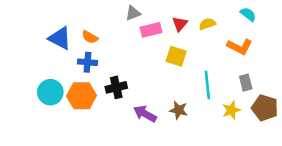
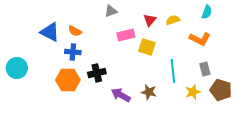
cyan semicircle: (248, 14) -> (207, 12), turned 72
pink rectangle: (151, 30) -> (126, 35), moved
cyan circle: (50, 92) -> (17, 68), moved

